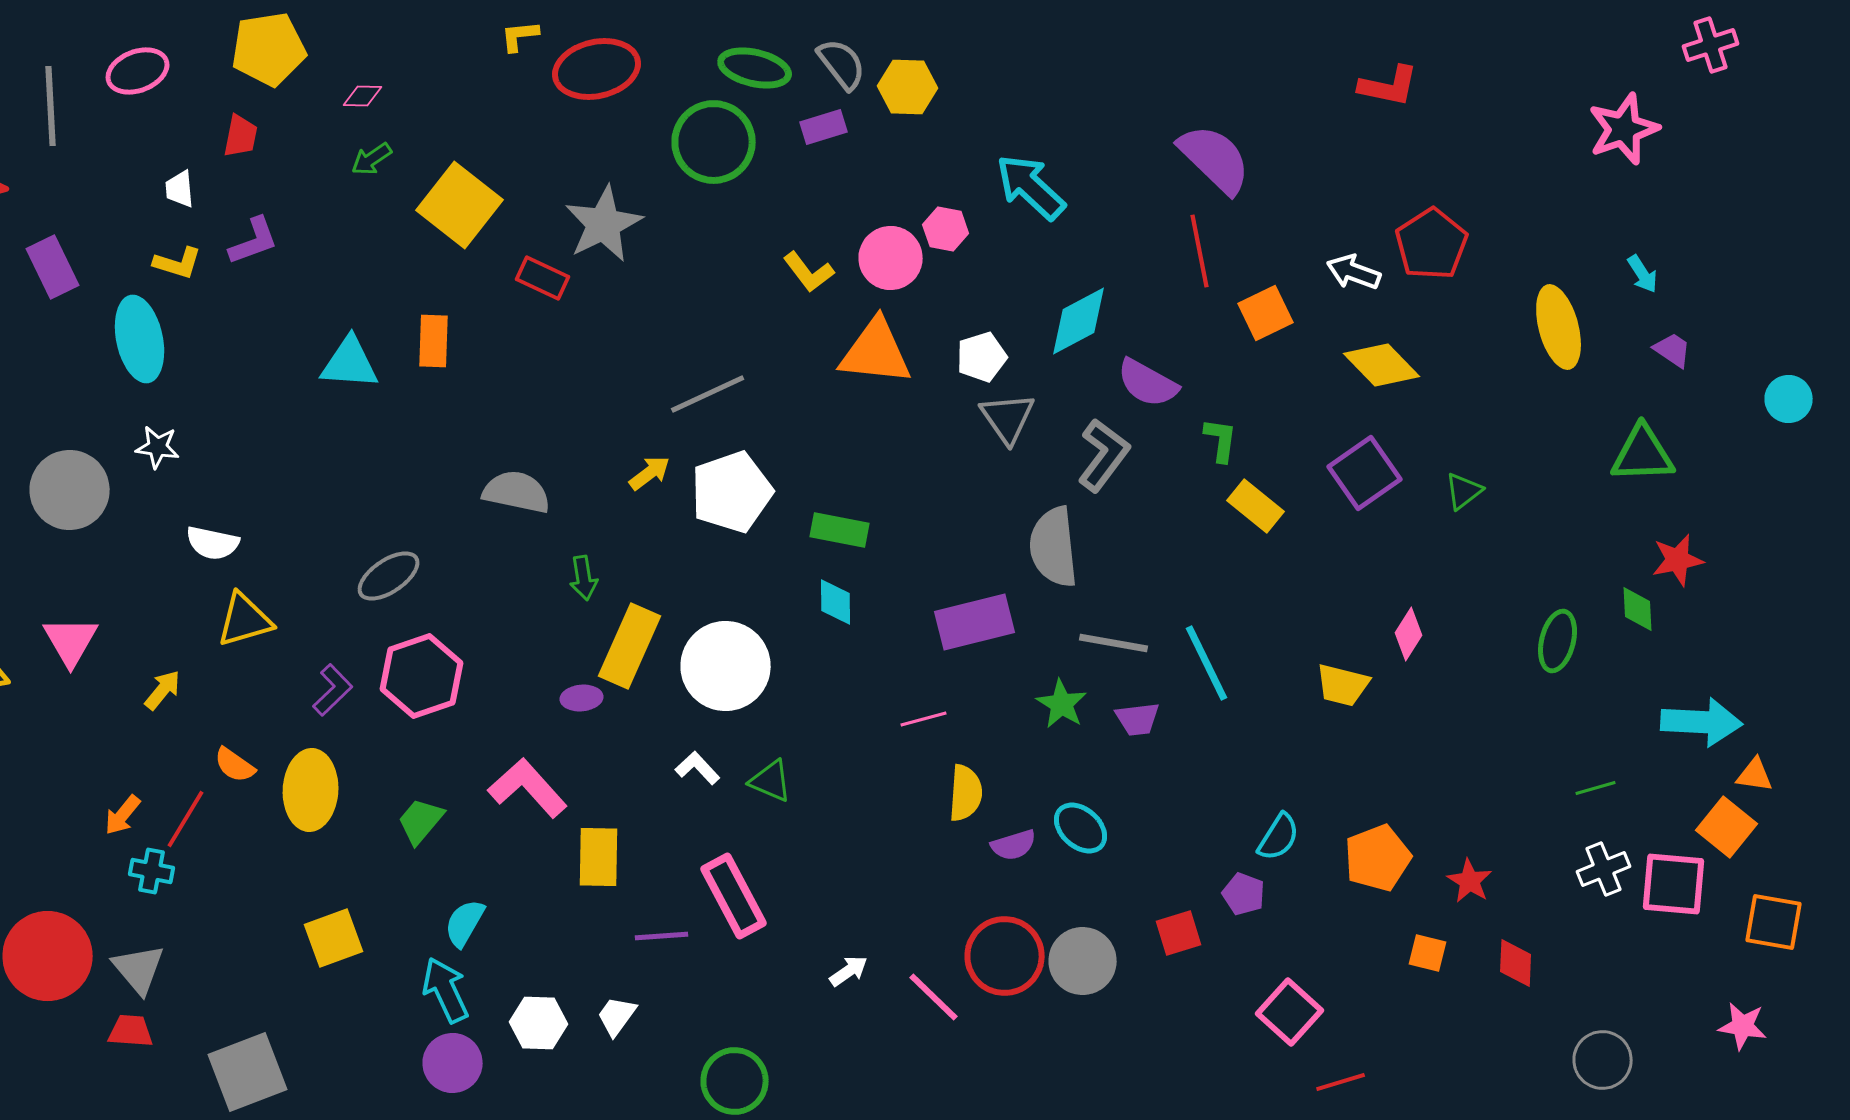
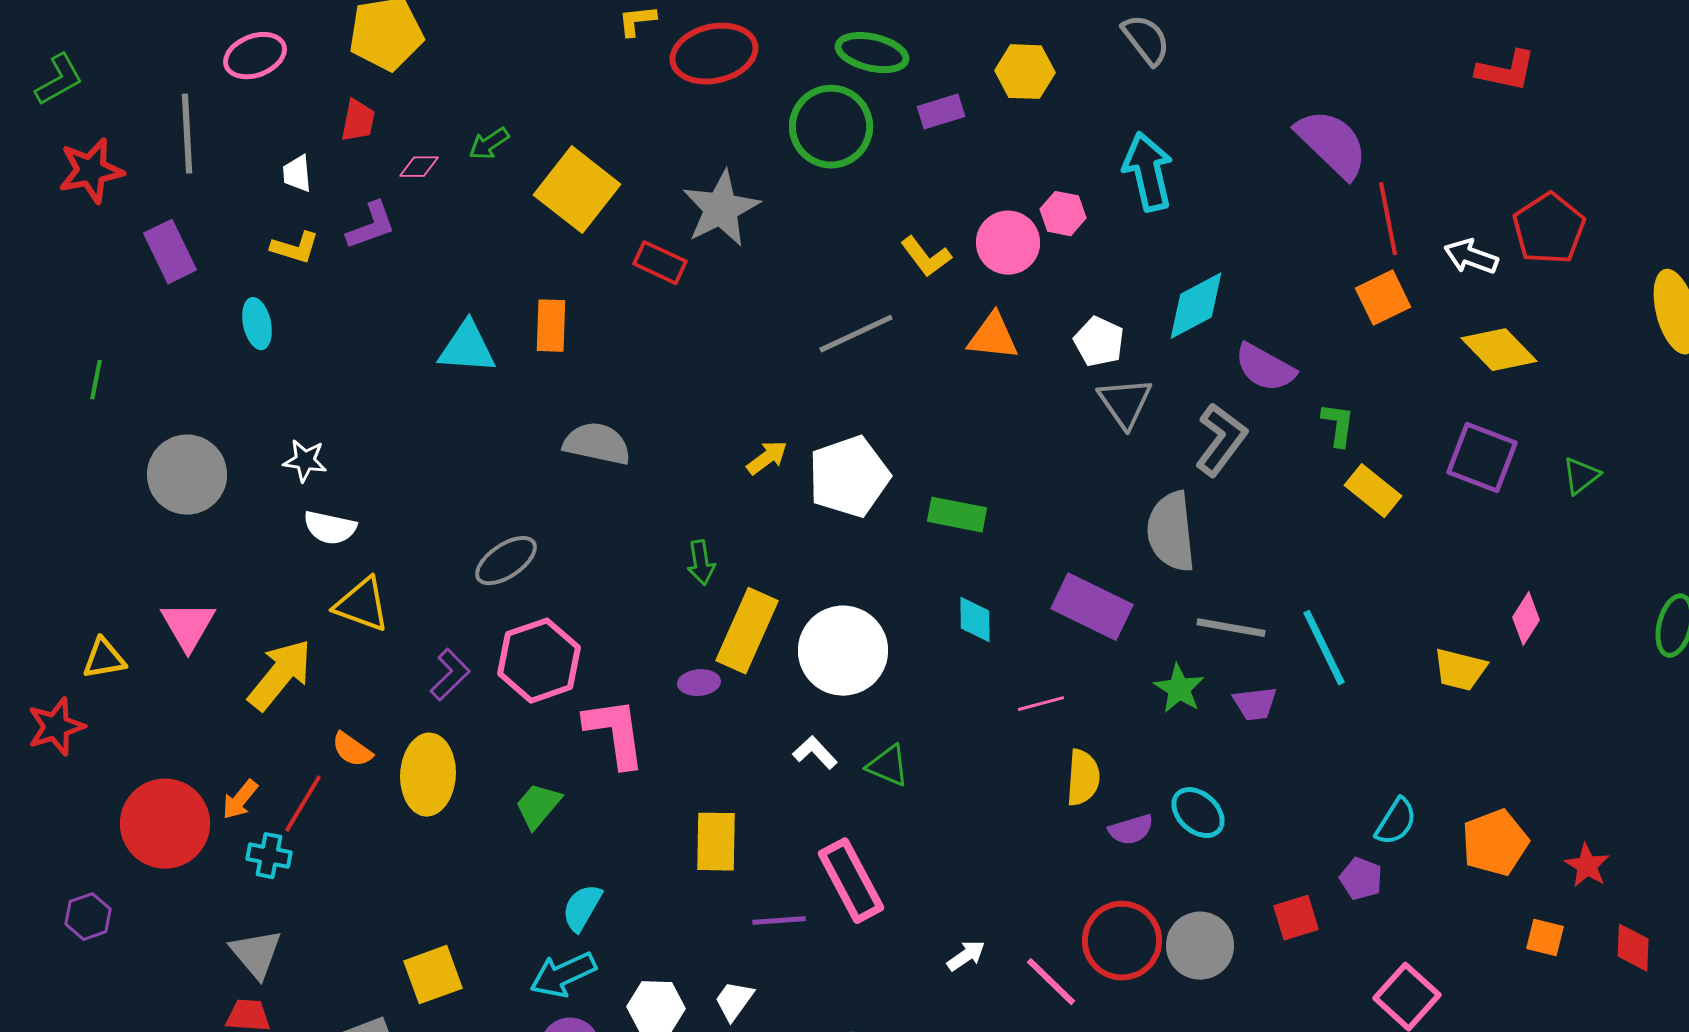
gray semicircle: (842, 64) -> (1146, 40), moved
pink diamond: (363, 96) -> (419, 167), moved
gray line: (51, 106) -> (187, 134), moved
cyan arrow: (1031, 187) -> (1148, 172), turned 34
red line: (1200, 251) -> (1388, 219), moved
cyan ellipse: (140, 339) -> (257, 324), size x0.6
orange triangle: (876, 352) -> (993, 337), size x0.7
white pentagon: (982, 357) -> (1099, 342), turned -30
gray line: (708, 394) -> (856, 334), moved
white star: (158, 447) -> (305, 461), moved
purple square: (1365, 473) -> (1482, 458), turned -34
gray semicircle: (517, 492) -> (597, 444), moved
cyan diamond: (836, 602) -> (975, 620), moved
yellow triangle: (245, 620) -> (362, 605), turned 36
purple rectangle: (975, 622) -> (1092, 607), turned 40
yellow arrow: (163, 690) -> (280, 675), size x1.8
pink L-shape: (528, 788) -> (615, 733), moved, turned 34
yellow square: (334, 938) -> (433, 975), moved
red circle: (48, 956) -> (165, 824), moved
cyan arrow: (446, 990) -> (563, 975), turned -90

